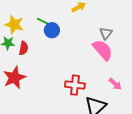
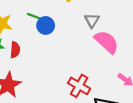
gray triangle: (106, 33) -> (92, 20), moved
red cross: (75, 85) -> (79, 86), turned 30

